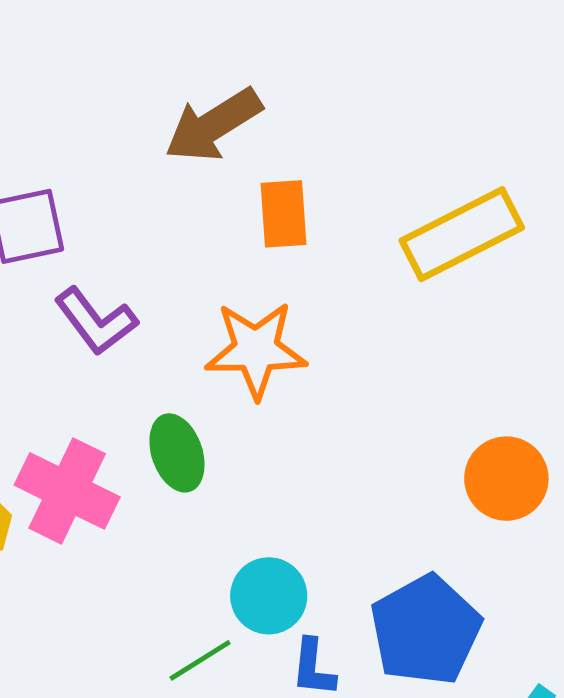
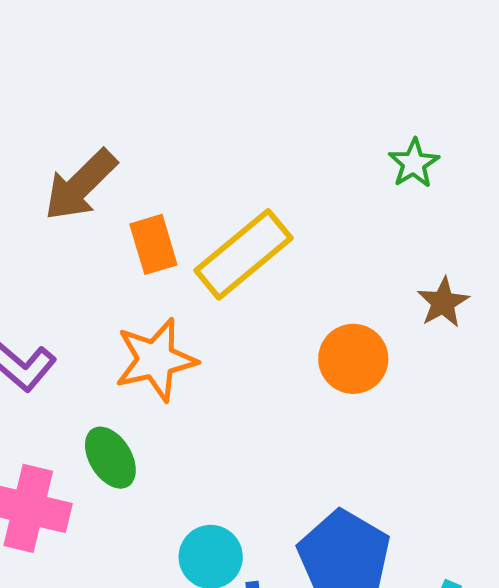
yellow rectangle: (462, 234) -> (244, 254), moved
orange circle: (506, 479) -> (353, 359), moved

